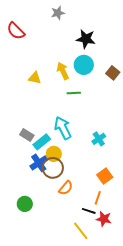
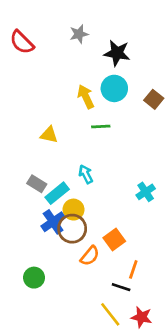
gray star: (58, 13) -> (79, 34), moved
yellow triangle: (35, 78) -> (49, 135), moved
cyan arrow: (63, 128) -> (86, 174), size x0.6
cyan cross: (99, 139) -> (146, 192), moved
orange square: (105, 176) -> (114, 239), moved
red star: (104, 219) -> (142, 317), moved

